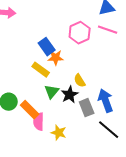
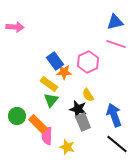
pink hexagon: (80, 33) -> (88, 62), moved
green triangle: (52, 92) -> (51, 100), moved
black star: (70, 95) -> (78, 109), turned -30
gray rectangle: (87, 108) -> (83, 122), moved

